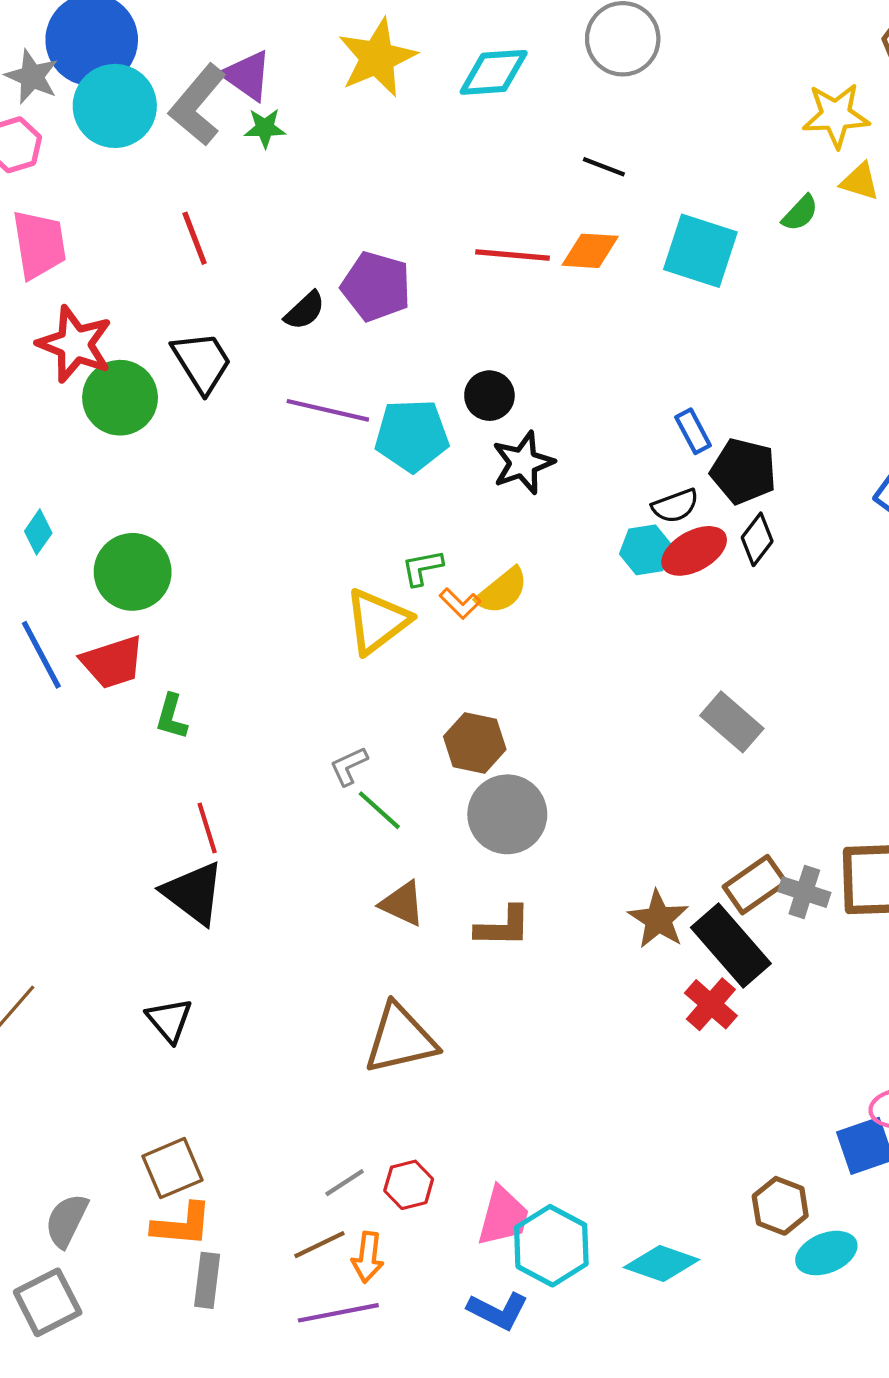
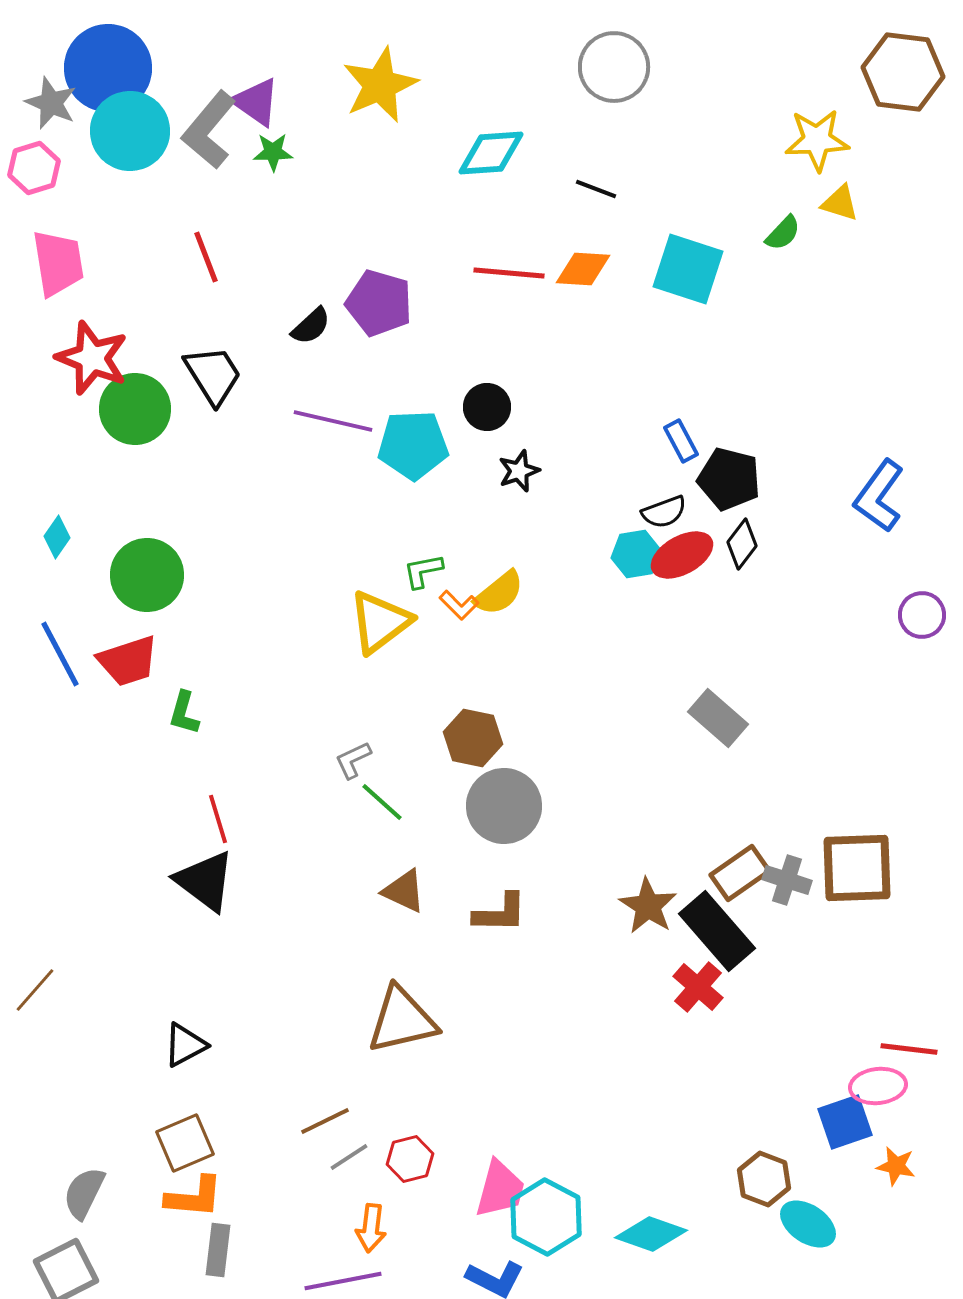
cyan diamond: (494, 72) -> (491, 153), moved
black star: (523, 463) -> (519, 471), size x0.7
black triangle: (169, 1020) -> (185, 1045), moved, turned 42
brown line: (319, 1245) -> (325, 1121), moved
cyan ellipse: (826, 1253) -> (808, 1224), turned 56

